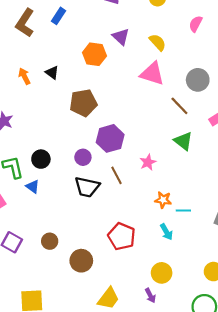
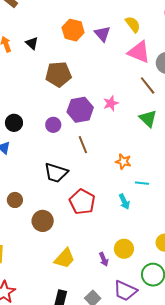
purple triangle: (121, 37) -> (102, 34), moved
pink triangle: (152, 74) -> (139, 52), moved
pink star: (148, 162) -> (111, 103), moved
black trapezoid: (87, 187) -> (56, 173), moved
orange star: (163, 200) -> (123, 162), moved
yellow circle: (162, 273) -> (124, 249), moved

